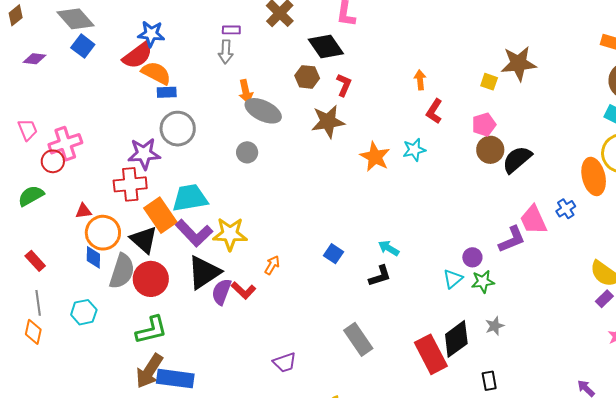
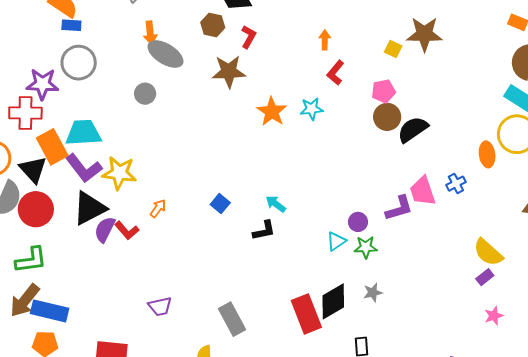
orange ellipse: (594, 176) -> (487, 154), size x0.7
gray rectangle: (358, 339) -> (232, 319), moved

